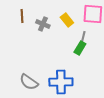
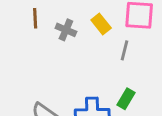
green rectangle: (80, 48) -> (126, 99), moved

